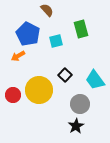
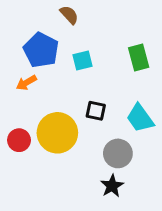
green rectangle: (81, 29) -> (139, 58), moved
black square: (65, 75) -> (96, 111), turned -32

